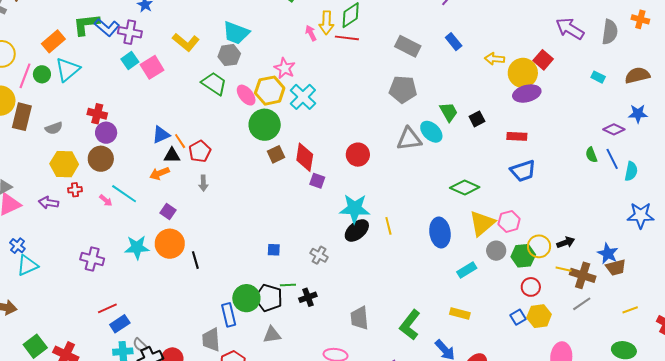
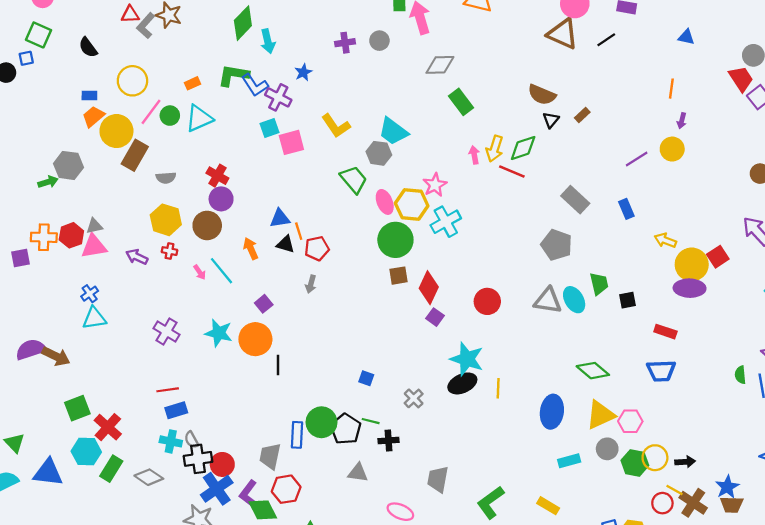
orange rectangle: (53, 41) -> (192, 83), size x0.6
orange arrow: (160, 173) -> (251, 249), moved, turned 72
red circle: (531, 287) -> (662, 503), moved
gray triangle: (272, 335) -> (358, 473), moved

